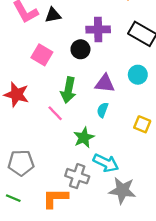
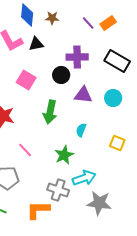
purple triangle: (105, 83) -> (83, 95), moved
pink line: (55, 113) -> (25, 150), moved
cyan arrow: (106, 163) -> (84, 178), turned -45

